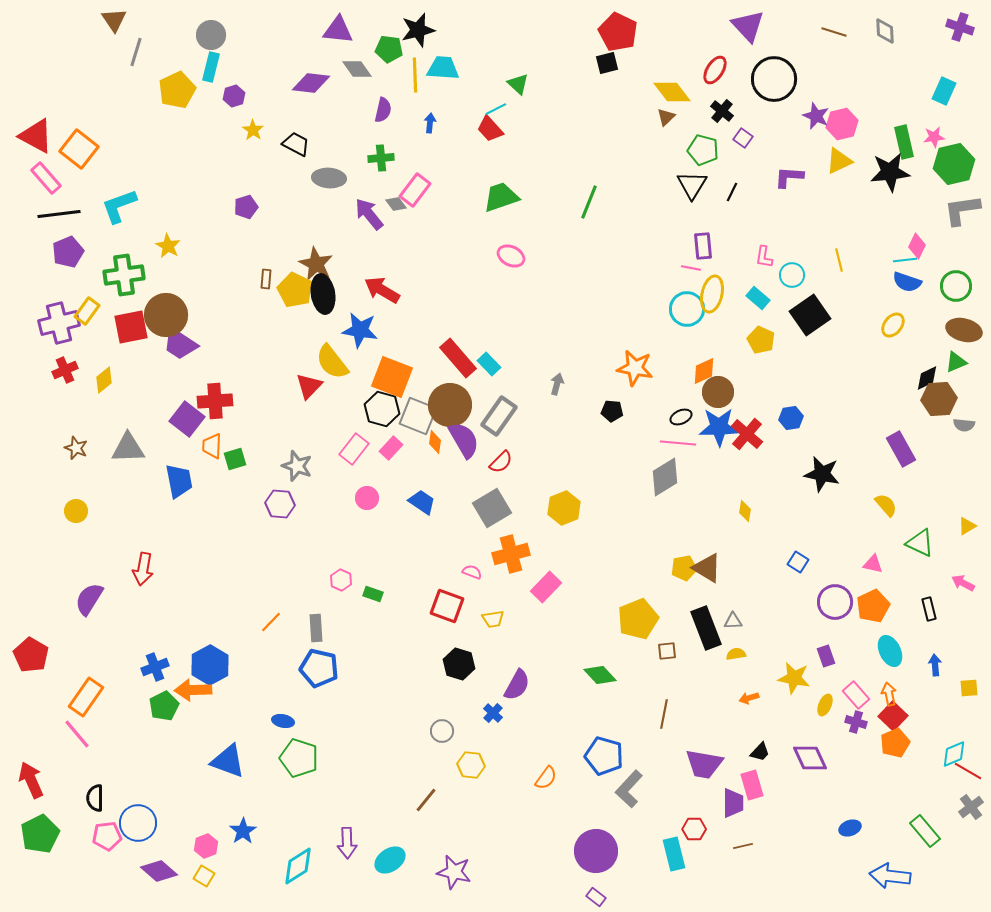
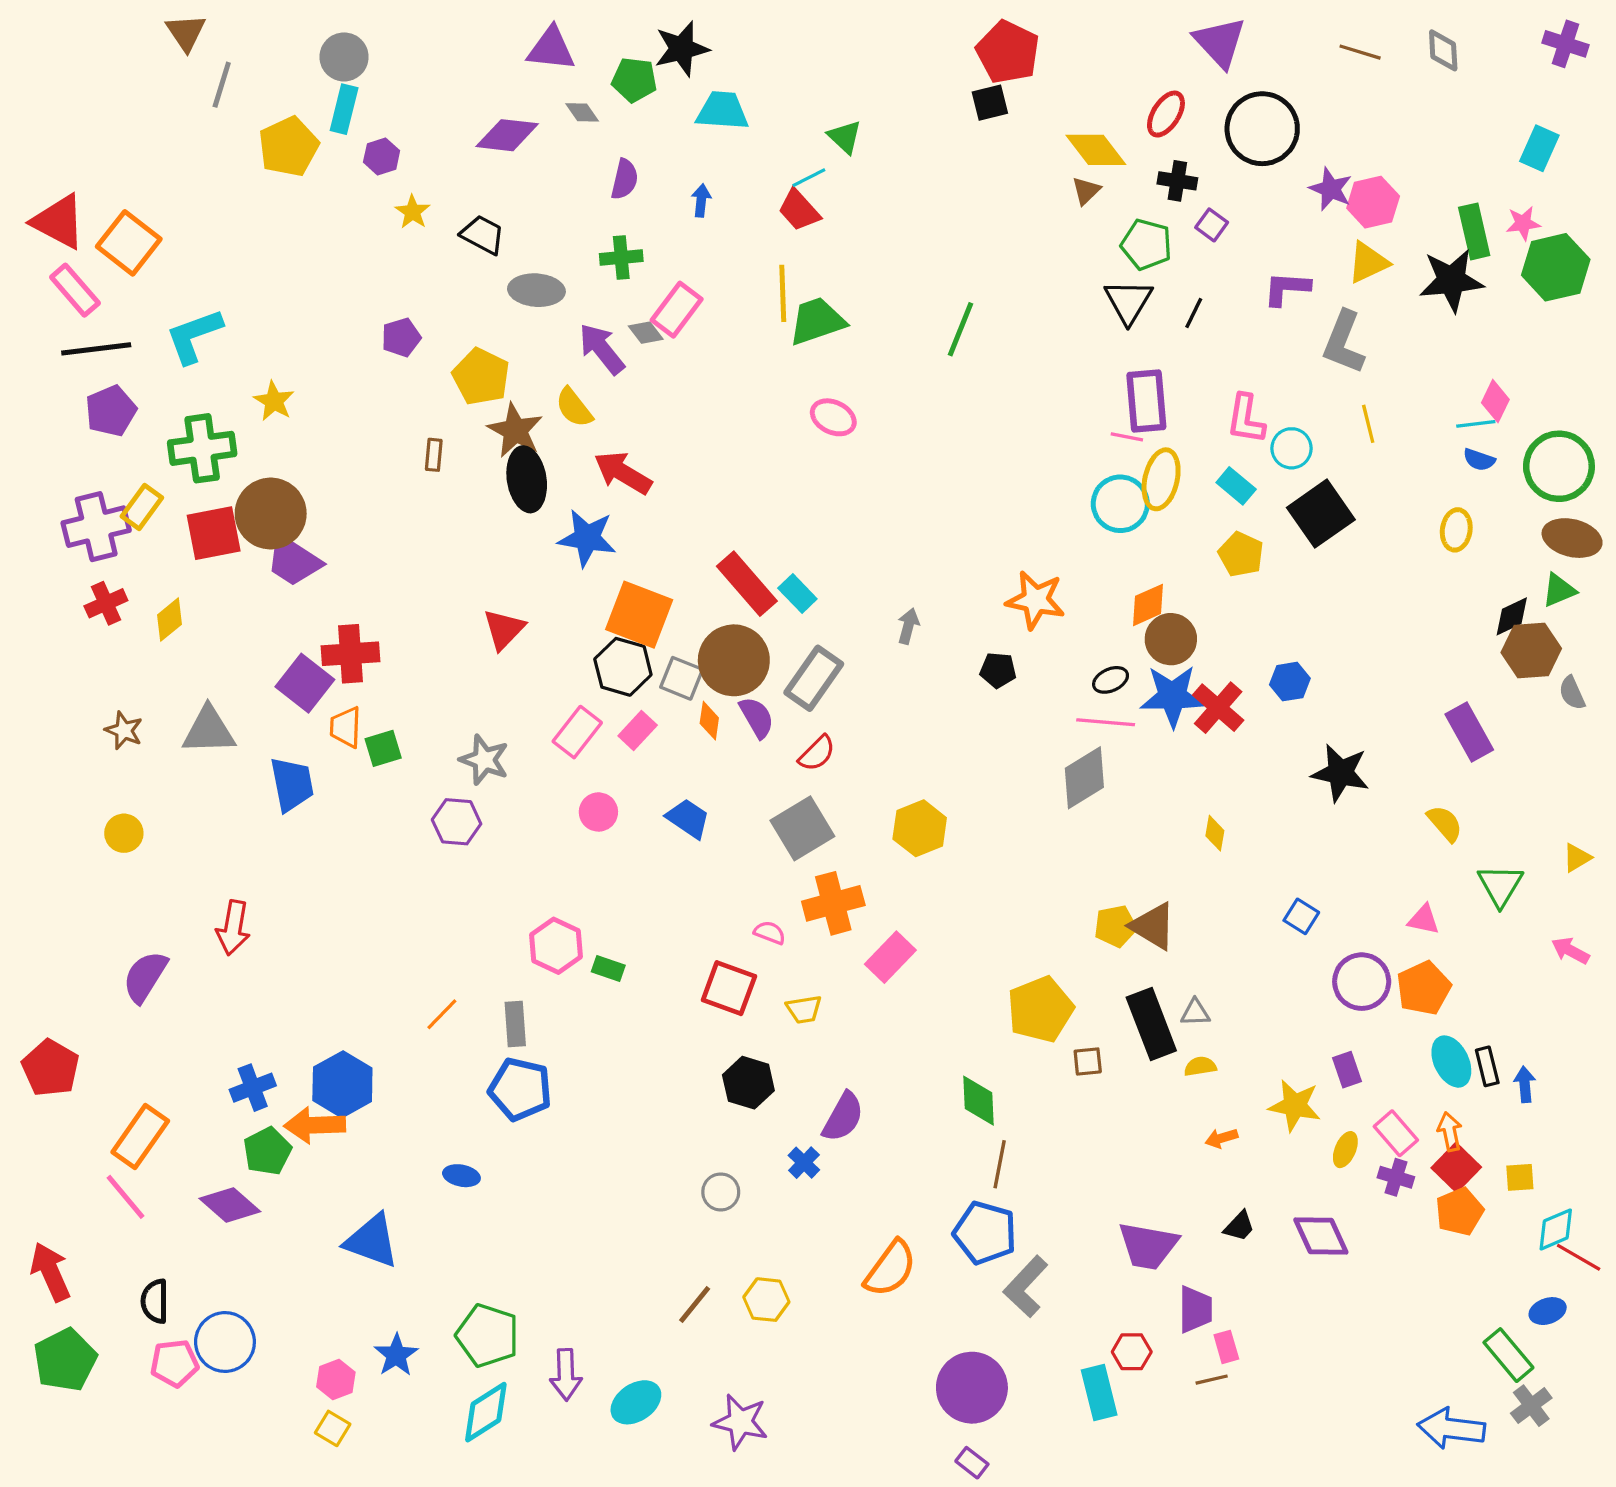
gray diamond: (357, 69) -> (582, 112), size x0.7
yellow line: (415, 75) -> (783, 293), moved
black cross: (722, 111) -> (1177, 181), turned -30
gray L-shape: (962, 210) -> (1344, 342), moved, turned -60
purple rectangle: (703, 246) -> (1146, 401), size x1.4
pink L-shape: (764, 257) -> (1246, 419), size x1.4
blue semicircle: (907, 282) -> (1479, 460), size x0.7
green circle: (956, 286) -> (1559, 466), size x1.4
yellow pentagon: (295, 290) -> (481, 377), moved
yellow ellipse: (893, 325) -> (1456, 530), turned -30
yellow semicircle: (332, 362) -> (574, 408), moved, size x0.7
gray square: (418, 416) -> (682, 678), size x0.7
gray semicircle: (964, 425) -> (1572, 693), turned 60
purple semicircle: (464, 440) -> (757, 717), size x0.7
green triangle: (920, 543) -> (1500, 885), turned 36
pink hexagon: (341, 580) -> (556, 946), size x1.5
black rectangle: (929, 609) -> (1487, 1066), moved
green diamond: (600, 675) -> (978, 1101), turned 40
yellow square: (969, 688) -> (1520, 1177), moved
brown line: (664, 714) -> (1000, 1164), moved
green pentagon: (299, 758) -> (488, 1335), moved
yellow hexagon: (471, 765) -> (766, 1300), moved
orange semicircle: (546, 778) -> (890, 1269), size x1.5
pink rectangle: (752, 785) -> (1226, 1347), moved, size x0.7
gray cross: (971, 807) -> (1531, 1406), moved
blue ellipse: (850, 828) -> (1548, 1311), moved
purple diamond: (159, 871) -> (230, 1205), moved

